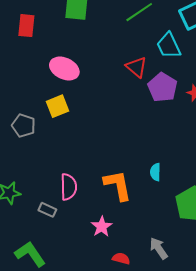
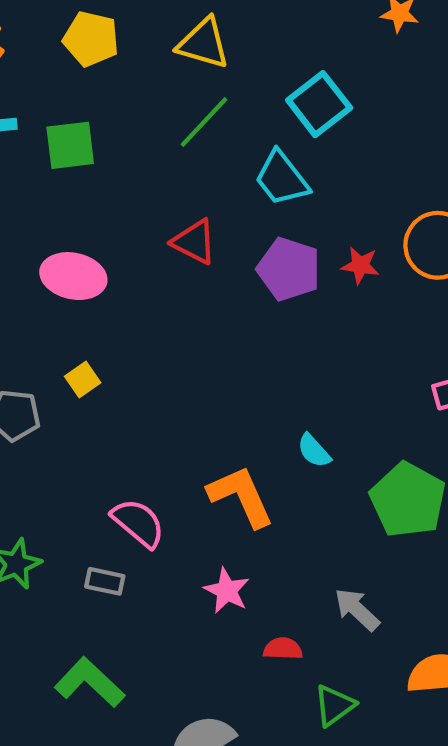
red triangle: (137, 67) -> (194, 242), moved
yellow square: (57, 106) -> (83, 379), moved, size x0.7
cyan semicircle: (155, 172) -> (314, 451), turned -30
pink semicircle: (69, 187) -> (138, 523), turned -36

